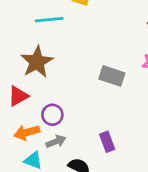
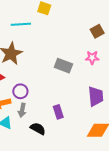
gray arrow: (56, 141) -> (22, 110), turned 120

